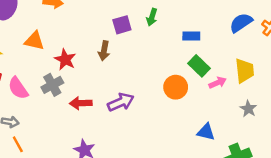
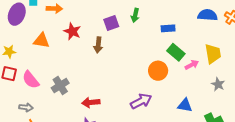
blue semicircle: (241, 23) -> (208, 15), turned 42
red star: (65, 59) -> (72, 31), moved
gray cross: (52, 85) -> (60, 86), moved
purple arrow: (121, 102) -> (141, 101), moved
red arrow: (81, 103) -> (91, 102), moved

